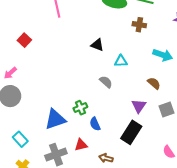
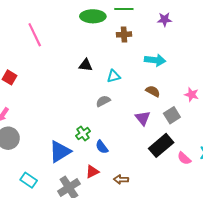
gray semicircle: (106, 82) -> (103, 101), turned -56
black rectangle: (131, 132) -> (161, 145), moved, turned 30

